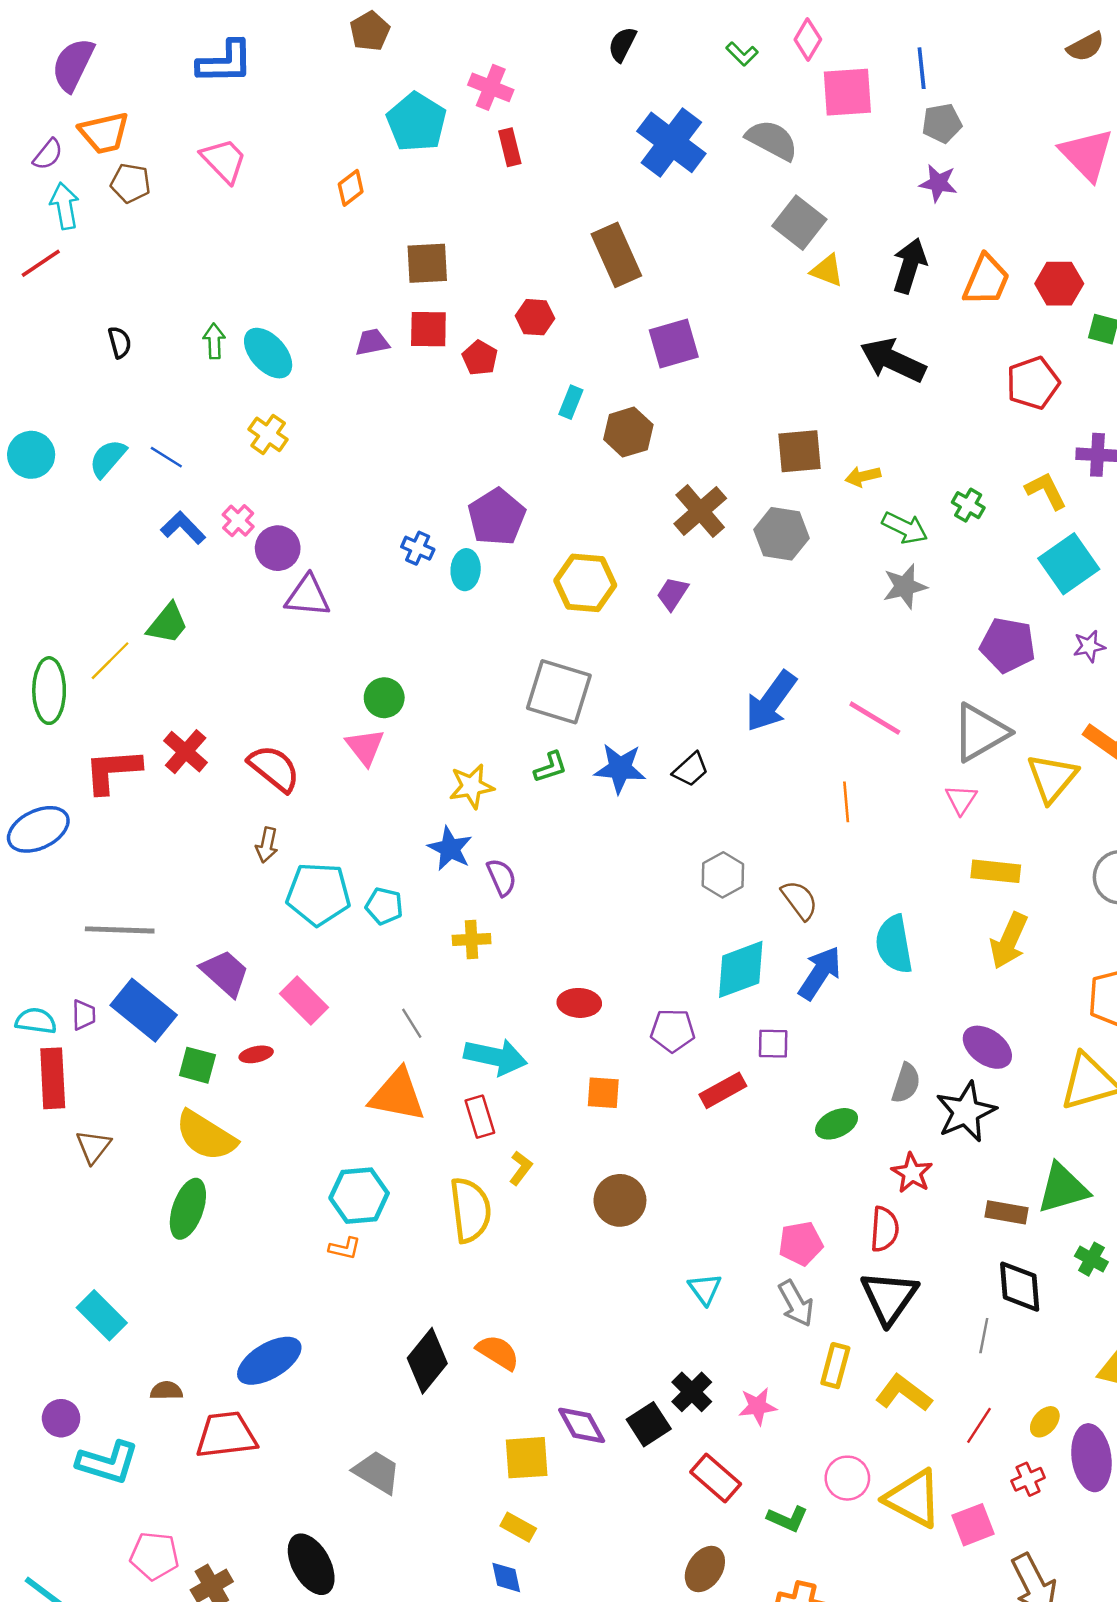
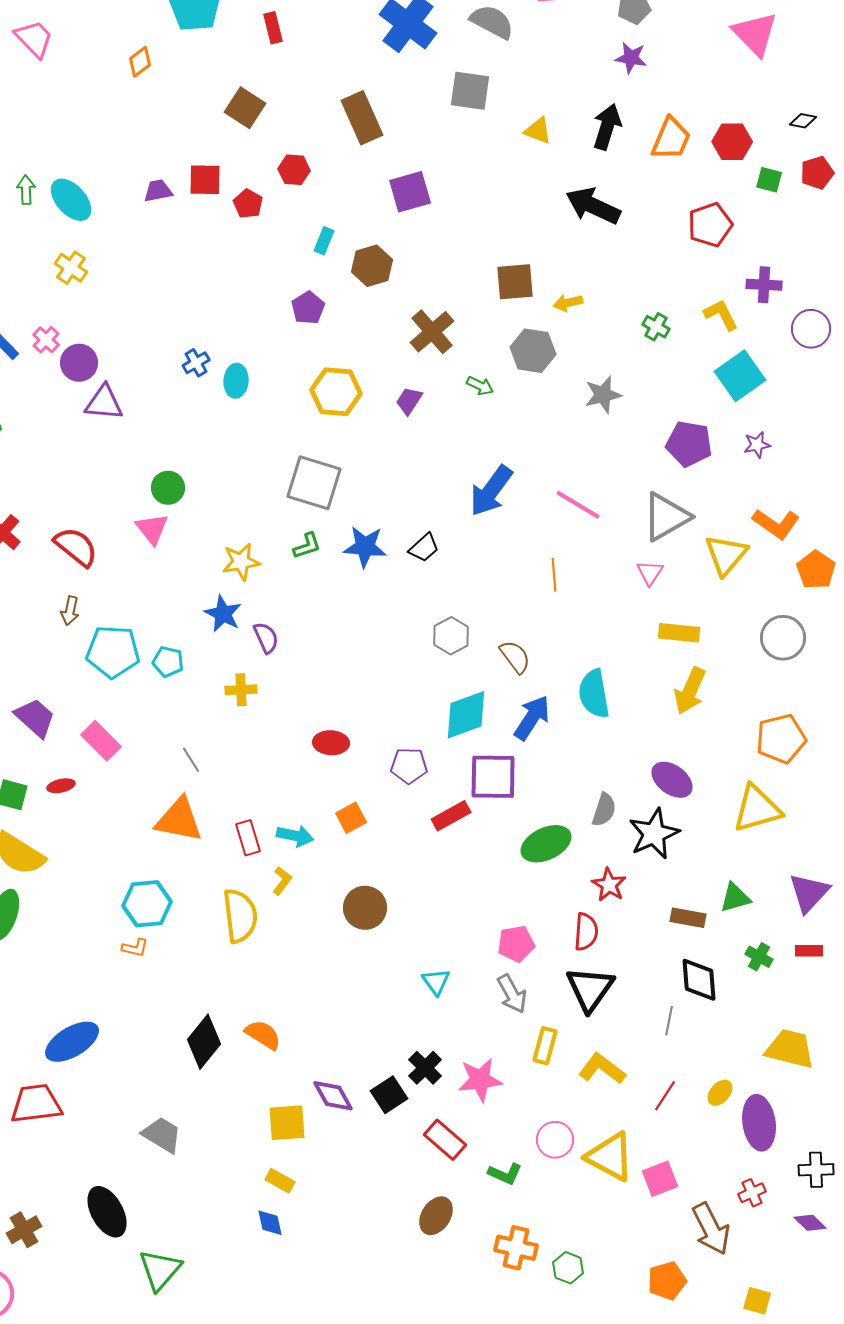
gray square: (799, 223) -> (470, 91), moved, turned -30
brown square: (427, 263) -> (245, 108), moved, turned 36
purple pentagon: (497, 517) -> (308, 308), moved, size x0.7
green arrow: (905, 528) -> (480, 386), moved, size x0.7
gray hexagon: (782, 534) -> (533, 351), moved
blue cross: (418, 548) -> (196, 363), turned 36
purple square: (773, 1044) -> (493, 777), size x1.8
cyan arrow: (495, 1057) -> (295, 836), moved, size x0.7
orange square: (603, 1093) -> (351, 818), turned -32
green ellipse: (837, 1124) -> (546, 844), size x1.4
green triangle: (1063, 1188) -> (735, 898), size x0.7
pink star: (758, 1406) -> (480, 1080), size x1.4
red cross: (1028, 1479) -> (752, 1193), moved

